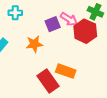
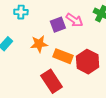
red hexagon: (85, 31) -> (88, 62), moved
orange rectangle: (66, 71) -> (63, 56), moved

